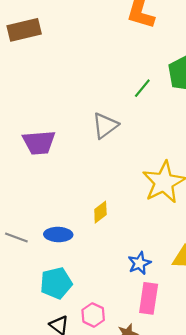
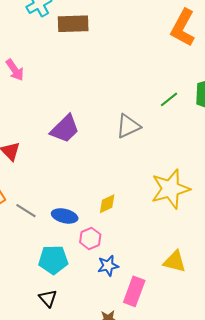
purple trapezoid: (39, 143) -> (65, 129), turned -52
blue star: (139, 263) -> (108, 266), moved
pink hexagon: (93, 315) -> (90, 238), moved

